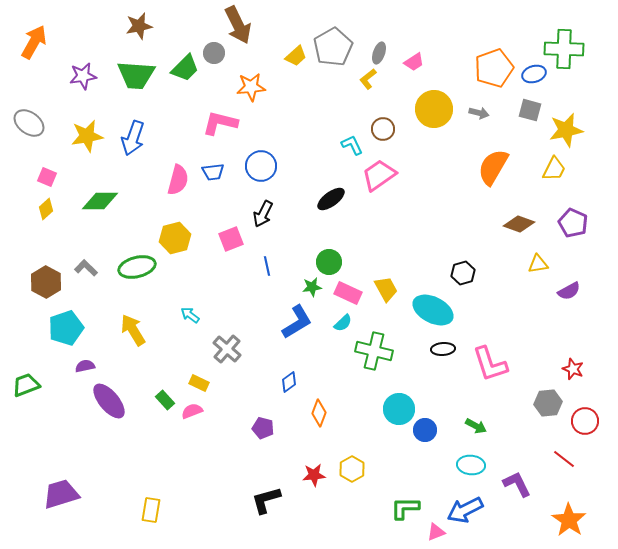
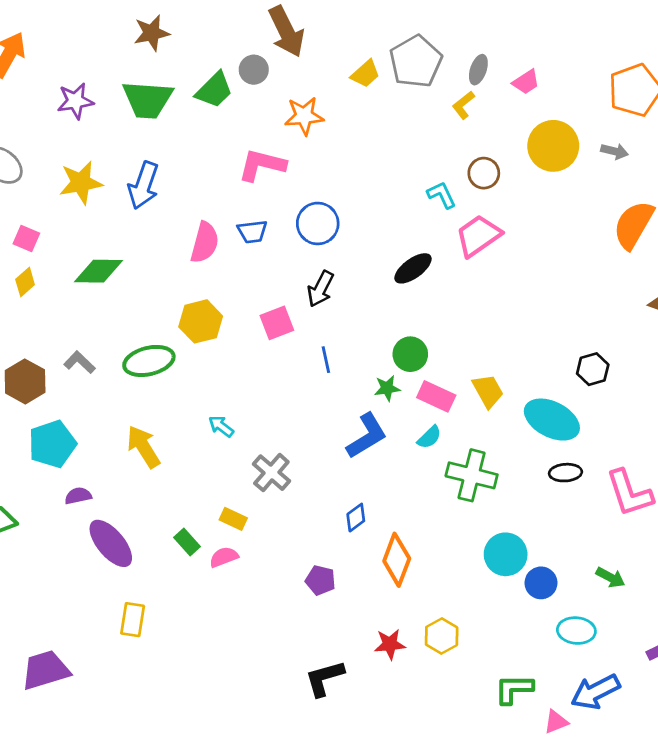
orange diamond: (319, 413) -> (397, 560), size x1.4
cyan ellipse: (471, 465) -> (576, 631), moved
yellow rectangle: (151, 510) -> (133, 620), moved

